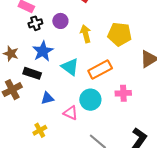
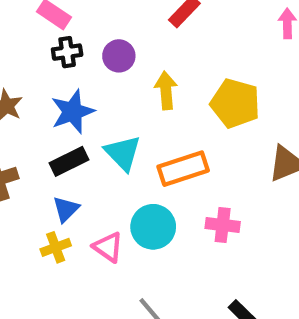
black rectangle: (32, 73) -> (69, 161), moved, turned -54
blue triangle: (47, 98) -> (66, 209), turned -40
yellow cross: (40, 130) -> (56, 247), moved

